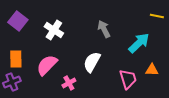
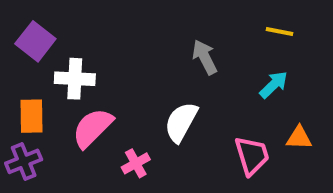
yellow line: (157, 16) -> (279, 31), moved
white cross: (54, 30) -> (75, 79), moved, turned -30
cyan arrow: (139, 43) -> (274, 85), size x0.7

